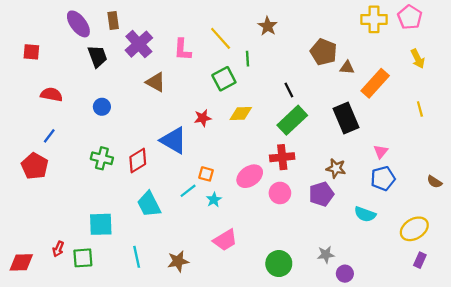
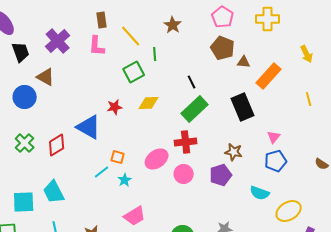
pink pentagon: (410, 17) -> (223, 17), moved
brown rectangle: (113, 21) -> (102, 20), moved
brown triangle: (156, 82) -> (46, 77), moved
blue circle: (102, 107) -> (25, 97), size x1.5
green cross: (102, 158) -> (25, 143), turned 30
cyan trapezoid: (149, 204) -> (54, 192), moved
yellow ellipse: (414, 229) -> (289, 211), moved

